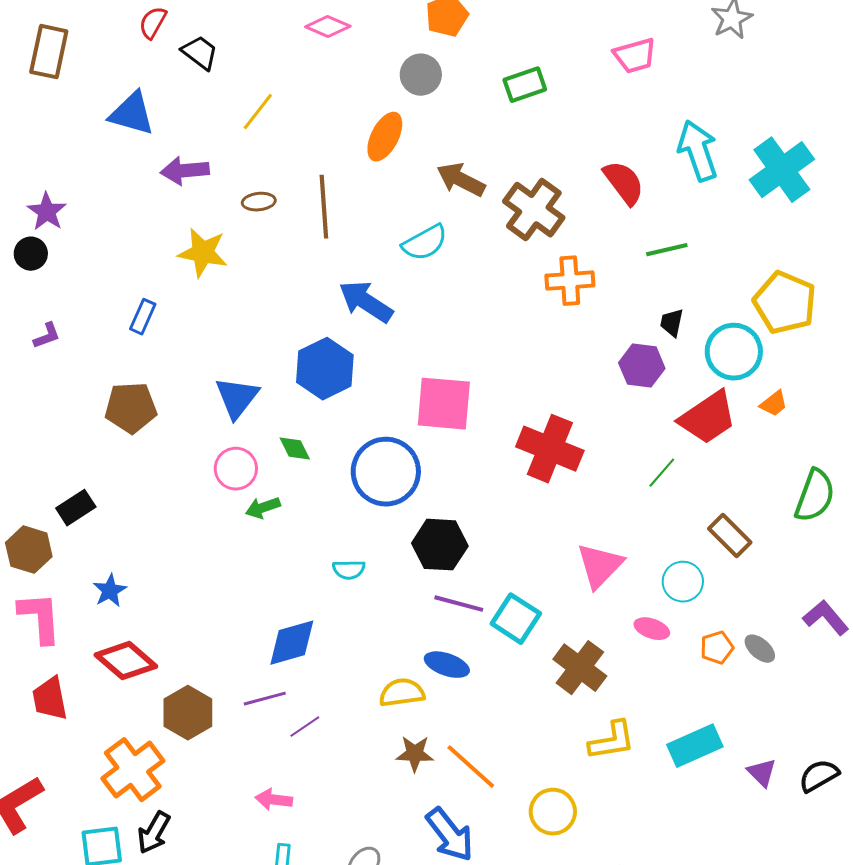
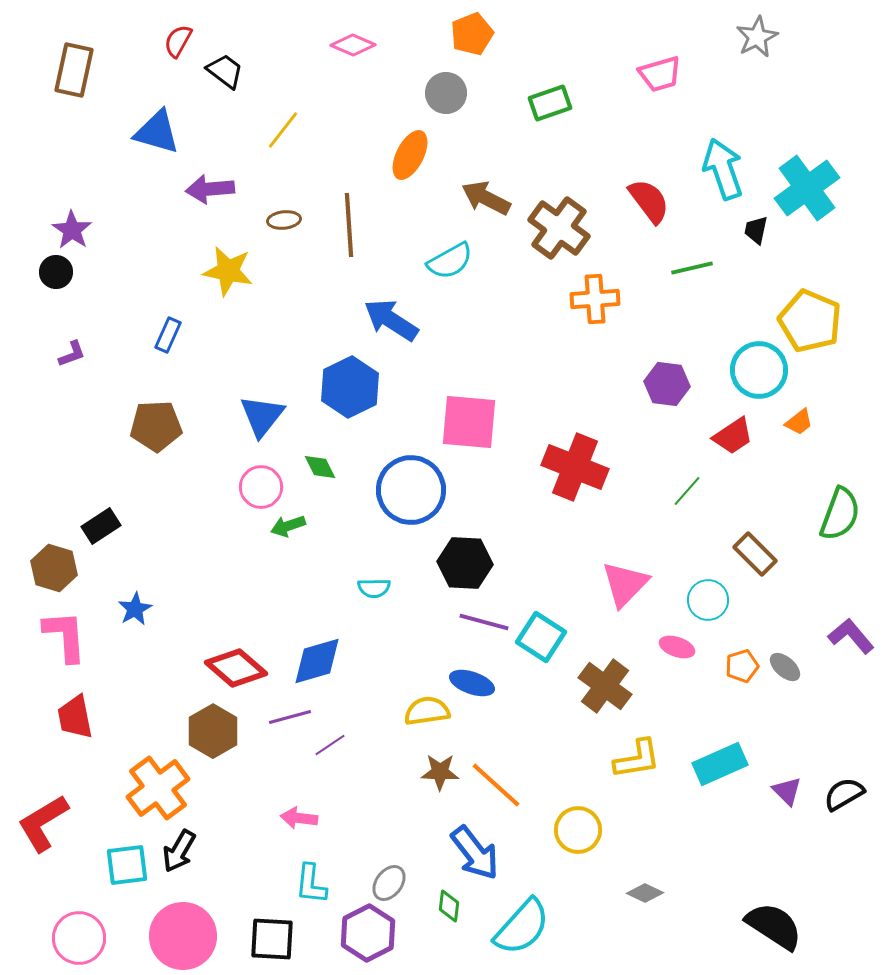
black trapezoid: (672, 323) -> (756, 230), moved
red trapezoid: (708, 418) -> (733, 436), size x0.7
red diamond: (126, 661) -> (236, 668), moved

